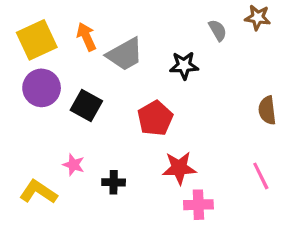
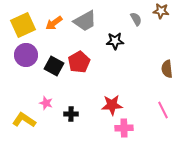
orange arrow: (86, 37) -> (54, 23), turned -102
gray trapezoid: (125, 54) -> (85, 21), moved
red pentagon: (155, 118) -> (79, 62), moved

